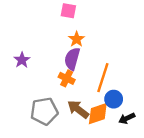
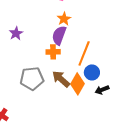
orange cross: (67, 78) -> (53, 52), turned -32
orange diamond: (98, 114) -> (78, 84), turned -45

